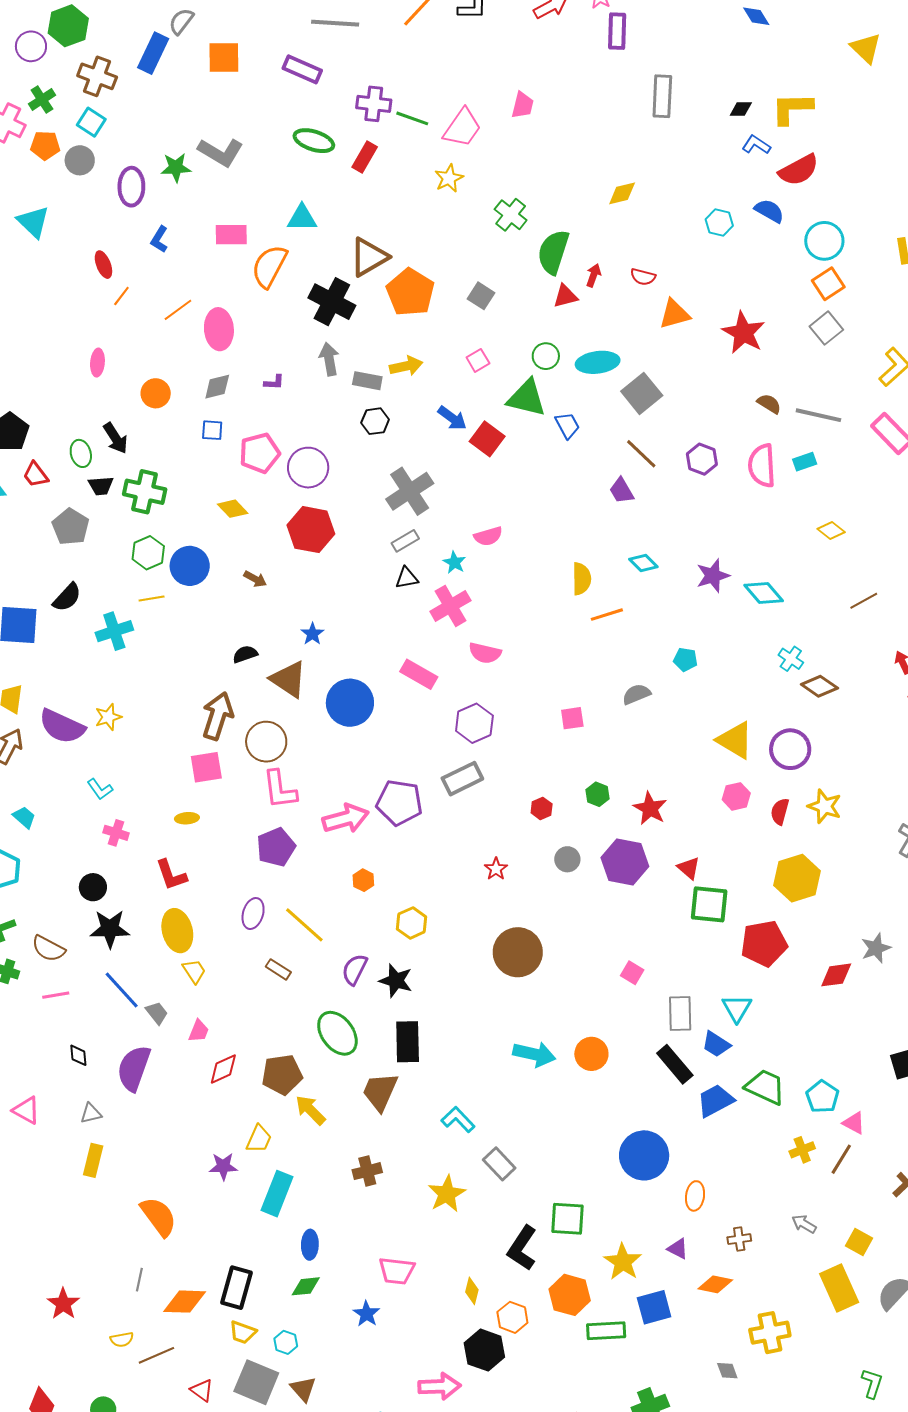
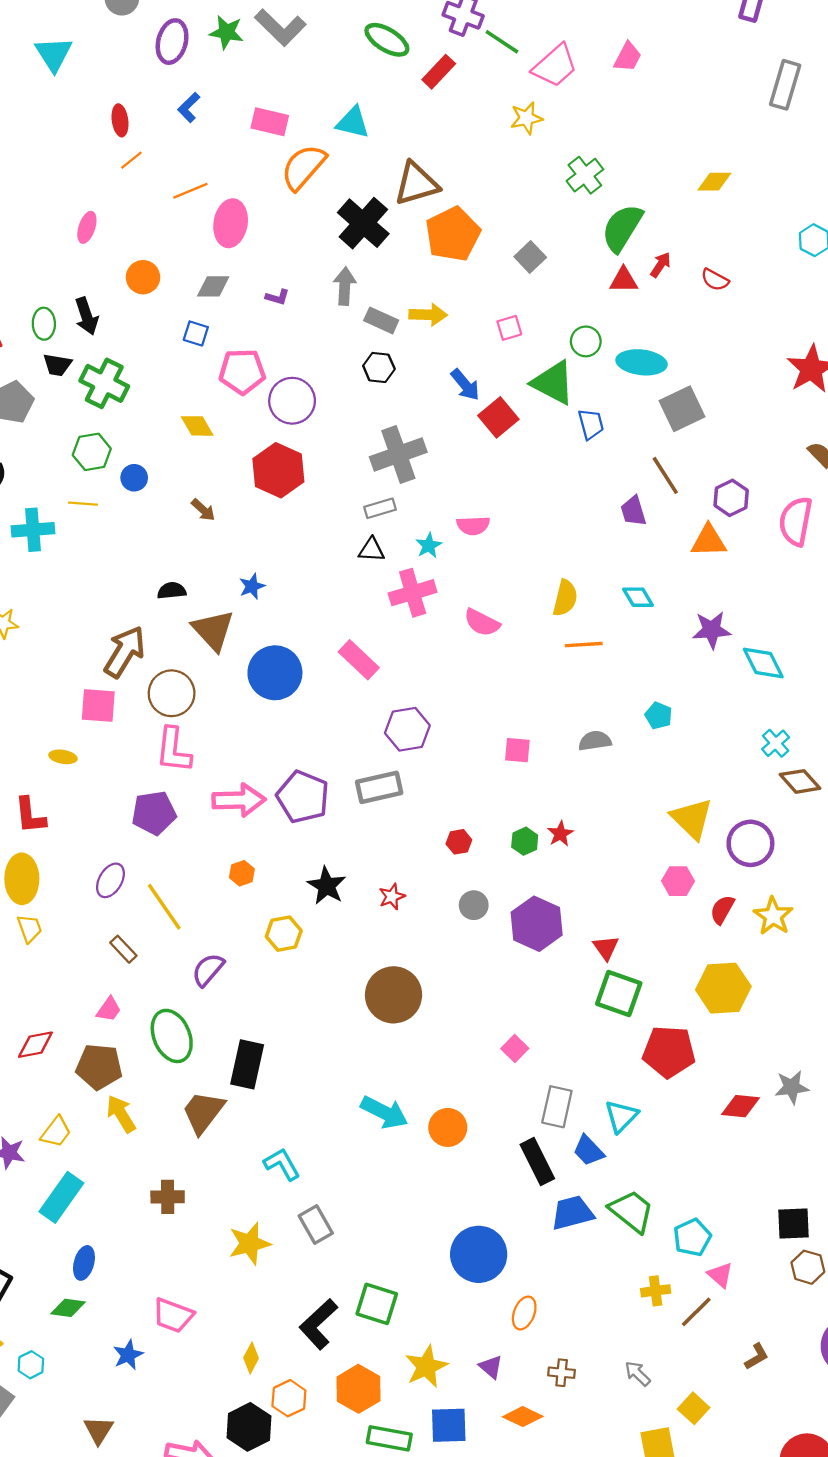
orange triangle: (674, 314) -> (709, 541), moved
blue circle: (190, 566) -> (134, 478), size x0.6
pink semicircle: (485, 653) -> (482, 623), moved
red star: (650, 808) -> (560, 834), moved, size x0.7
black star: (396, 981) -> (327, 886), moved
pink trapezoid: (199, 1031) -> (109, 1009), moved
brown triangle: (303, 1389) -> (99, 1430), moved

